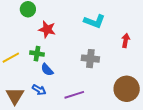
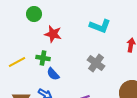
gray cross: (90, 59) -> (96, 63), turned 30

